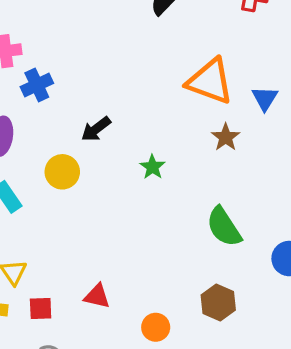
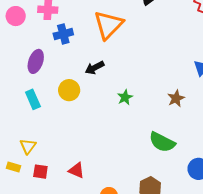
orange triangle: (210, 81) -> (109, 25), moved, turned 44
brown star: (226, 137) -> (176, 98), moved
green semicircle: (224, 227) -> (162, 142), turned -40

